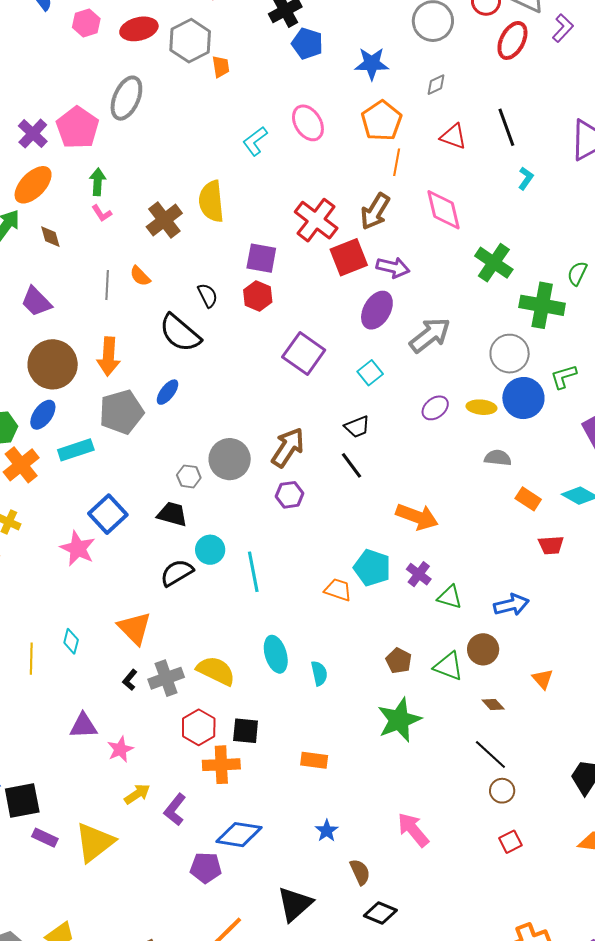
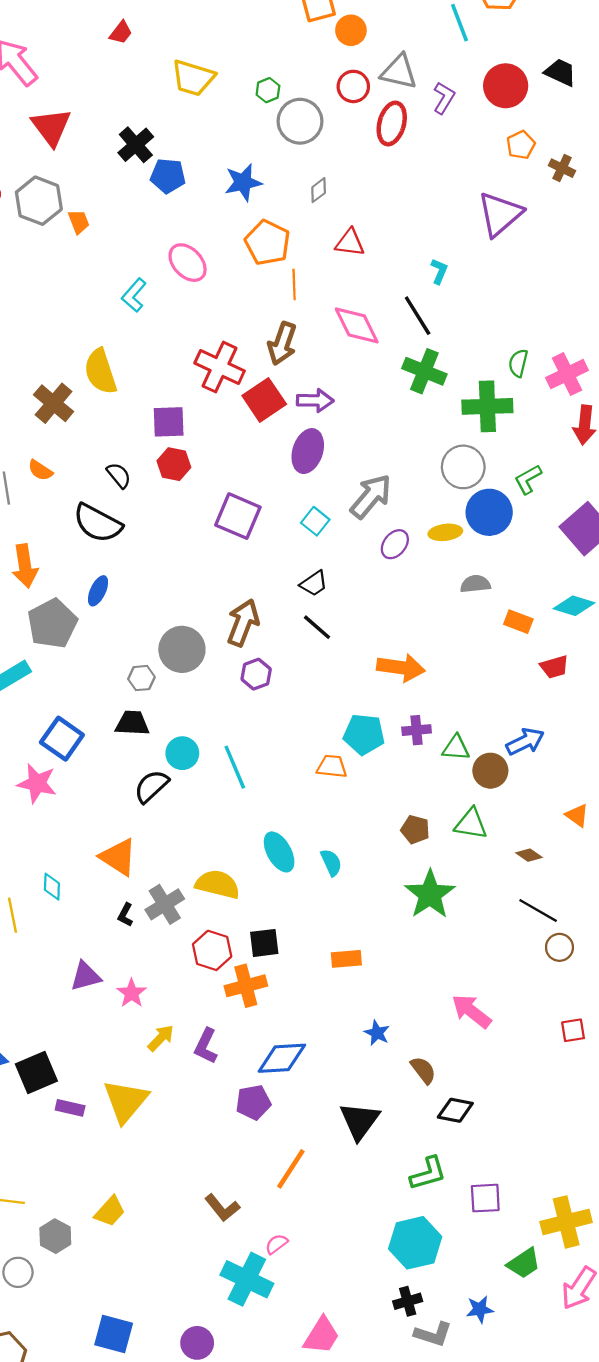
black line: (506, 127) -> (418, 316), moved
gray arrow: (430, 335) -> (371, 496), moved
purple cross: (419, 574) -> (417, 730), turned -30
brown circle: (483, 649) -> (490, 771), moved
red square: (510, 842) -> (573, 1030), moved, turned 30

